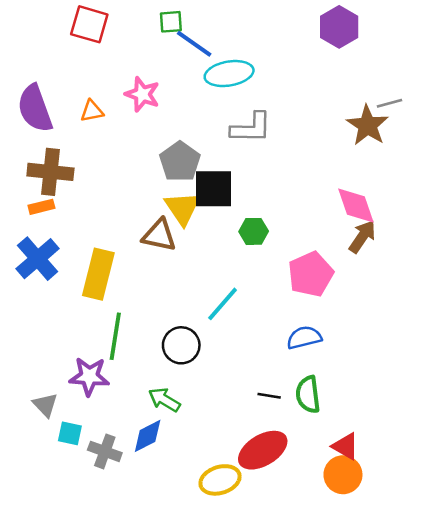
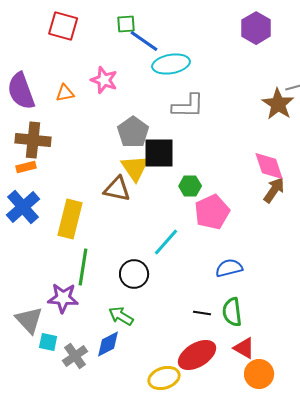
pink pentagon: (311, 274) -> (212, 212), moved
gray triangle: (45, 405) -> (29, 320), size x1.4
red triangle: (346, 446) -> (244, 348), moved
gray cross: (105, 451) -> (75, 356), turned 35

